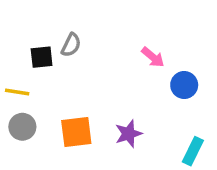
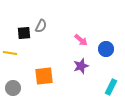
pink arrow: (153, 57) -> (81, 40), moved
gray circle: (22, 127) -> (13, 88), moved
purple star: (129, 134) -> (81, 66), moved

